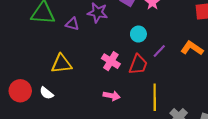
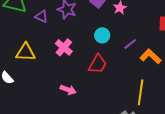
purple line: (159, 51) -> (130, 44), moved
pink cross: (111, 61) -> (64, 47), moved
yellow line: (155, 97) -> (141, 92), moved

